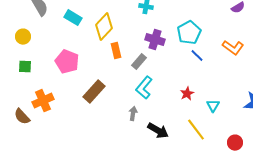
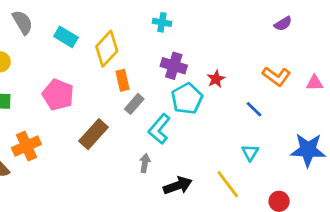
cyan pentagon: (189, 33) -> (187, 99), moved
blue line: (197, 56) -> (254, 109), moved
gray rectangle: (139, 62) -> (134, 104), moved
red star: (187, 94) -> (216, 79), moved
black arrow: (158, 131) -> (178, 185), turned -50

